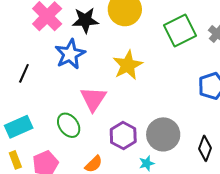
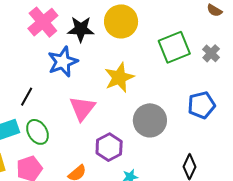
black line: (24, 73) -> (27, 97), moved
green ellipse: (69, 125) -> (37, 132), moved
gray circle: (163, 134) -> (150, 120), moved

